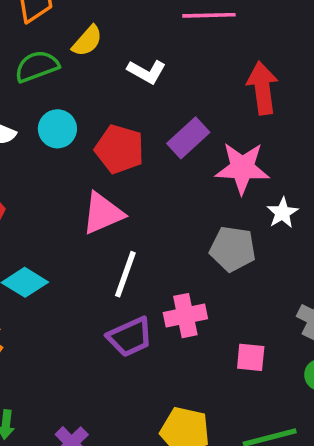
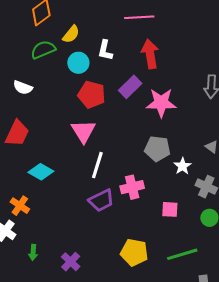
white L-shape: (147, 72) -> (105, 50), turned 75
red arrow: (262, 88) -> (150, 54), moved
cyan circle: (57, 129) -> (78, 63), moved
pink triangle: (103, 213) -> (83, 131), turned -36
white star: (282, 213) -> (182, 166), moved

